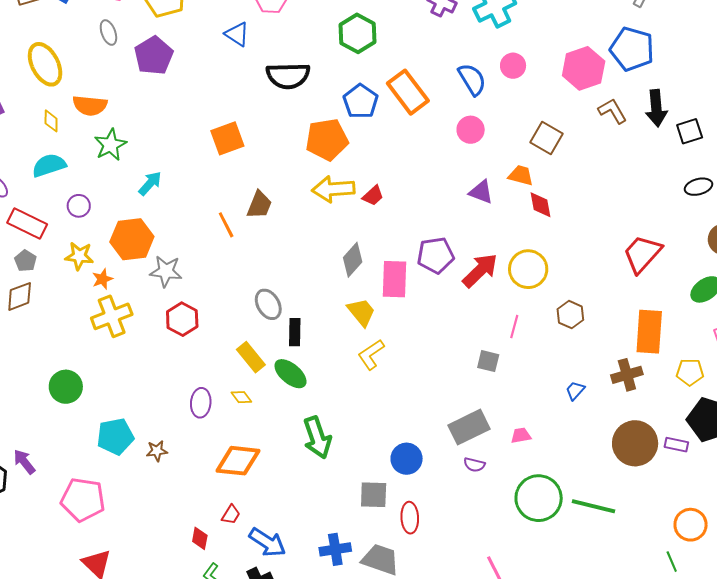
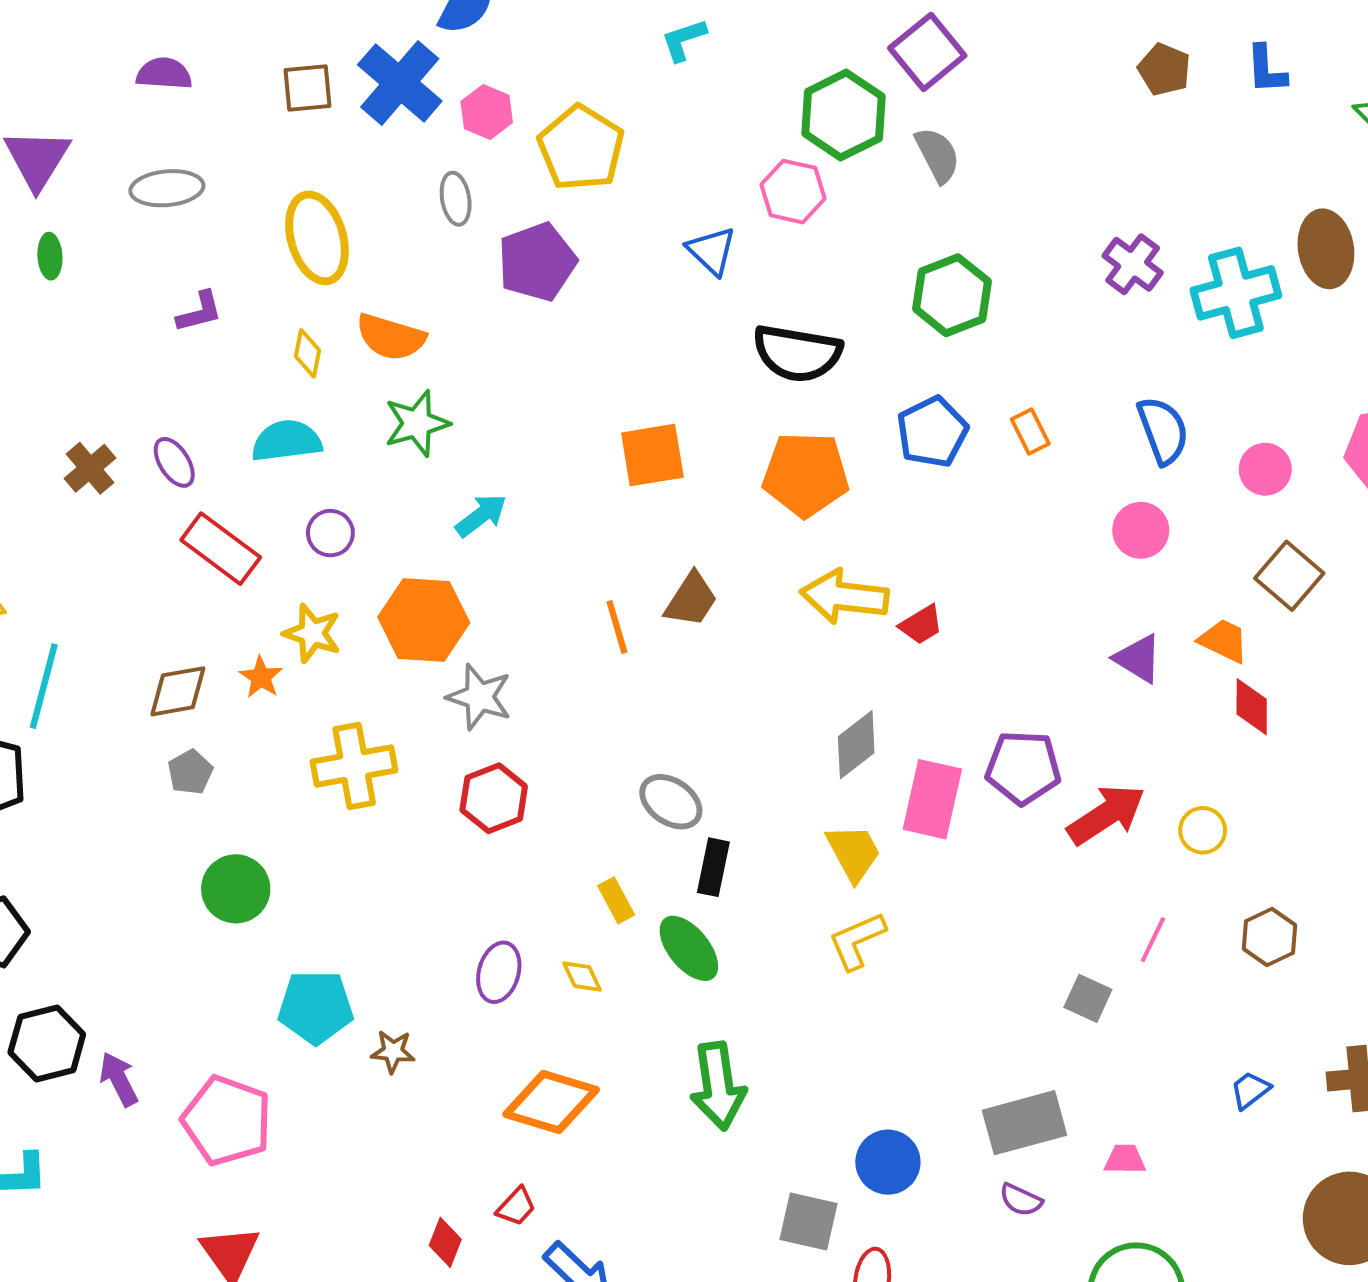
pink circle: (513, 66) -> (1265, 469), moved
orange rectangle: (408, 92) -> (1030, 432), size x0.5
orange pentagon: (327, 140) -> (806, 474), moved
gray pentagon: (25, 261) -> (190, 772), moved
yellow circle: (528, 269) -> (1203, 830), size x0.6
orange star: (102, 279) -> (261, 677), moved, turned -30
gray ellipse: (268, 304) -> (671, 802), turned -36
yellow rectangle: (251, 357) -> (616, 900), size x0.7
purple arrow: (24, 462) -> (119, 1079), moved

